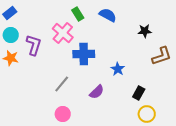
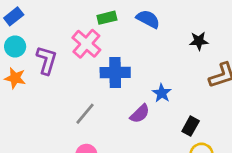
green rectangle: (78, 14) -> (107, 18), turned -72
purple semicircle: (97, 92) -> (140, 114), moved

